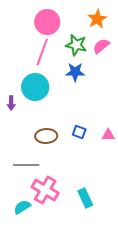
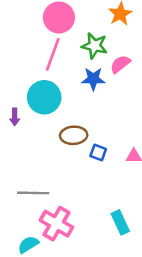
pink semicircle: (101, 46) -> (120, 64), moved
brown ellipse: (46, 136) -> (74, 135), moved
cyan rectangle: (85, 198) -> (120, 222), moved

